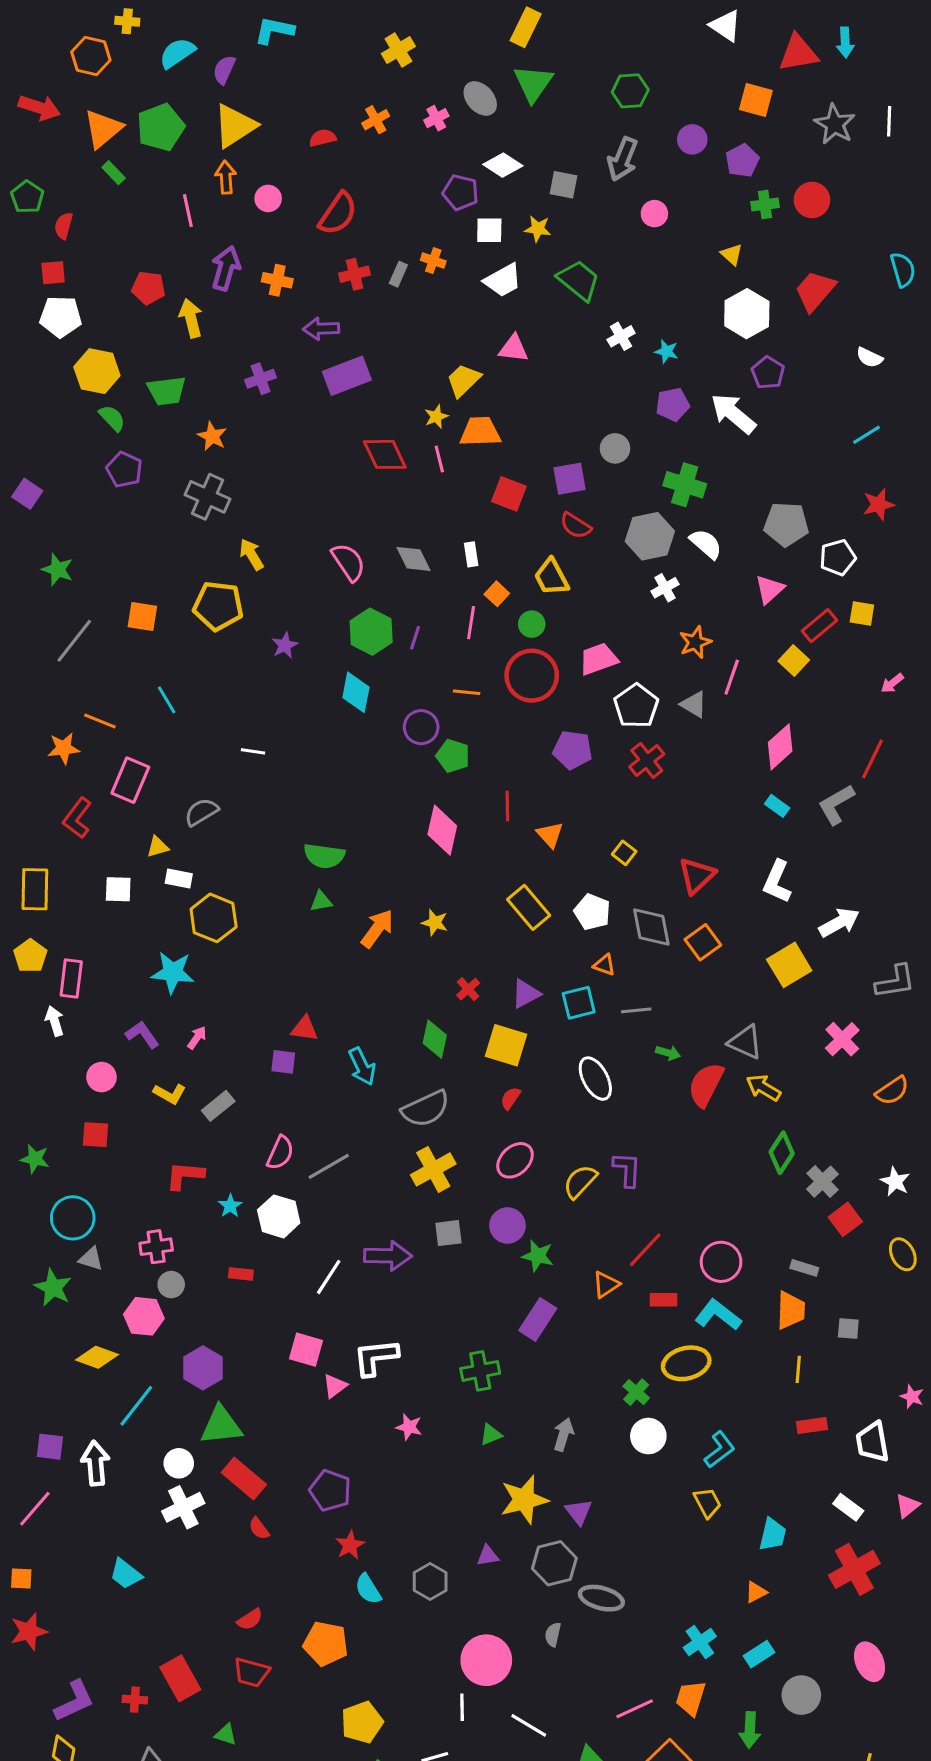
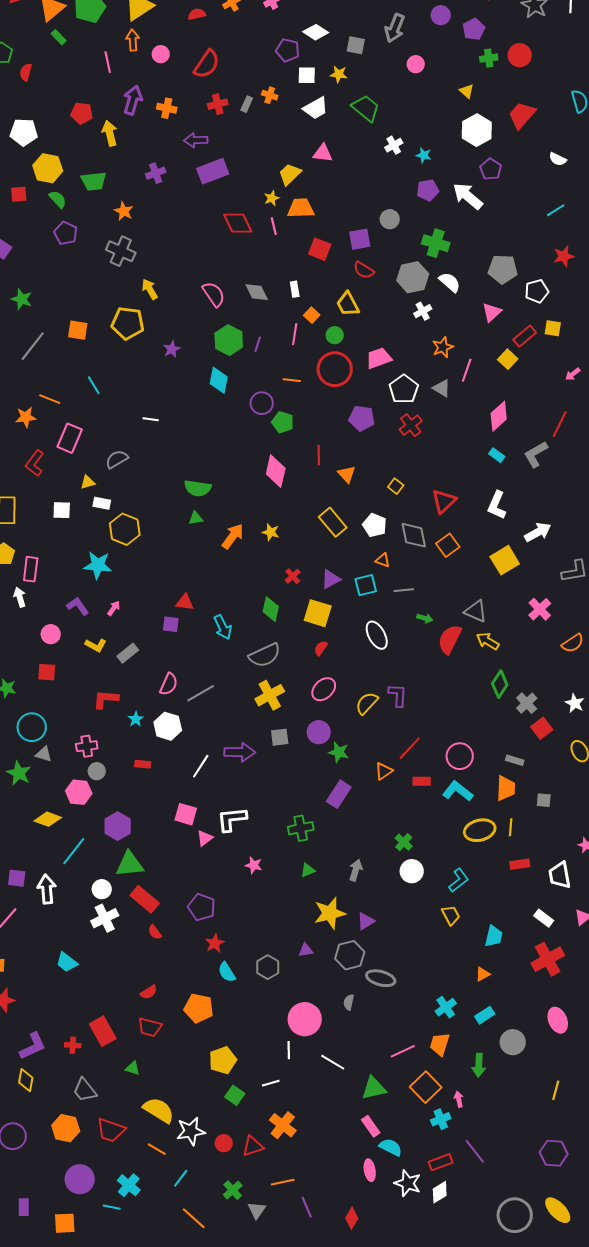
red square: (53, 273) -> (19, 194), moved
yellow ellipse: (686, 1363) -> (480, 830), moved
purple triangle: (579, 1512) -> (366, 921), turned 36

